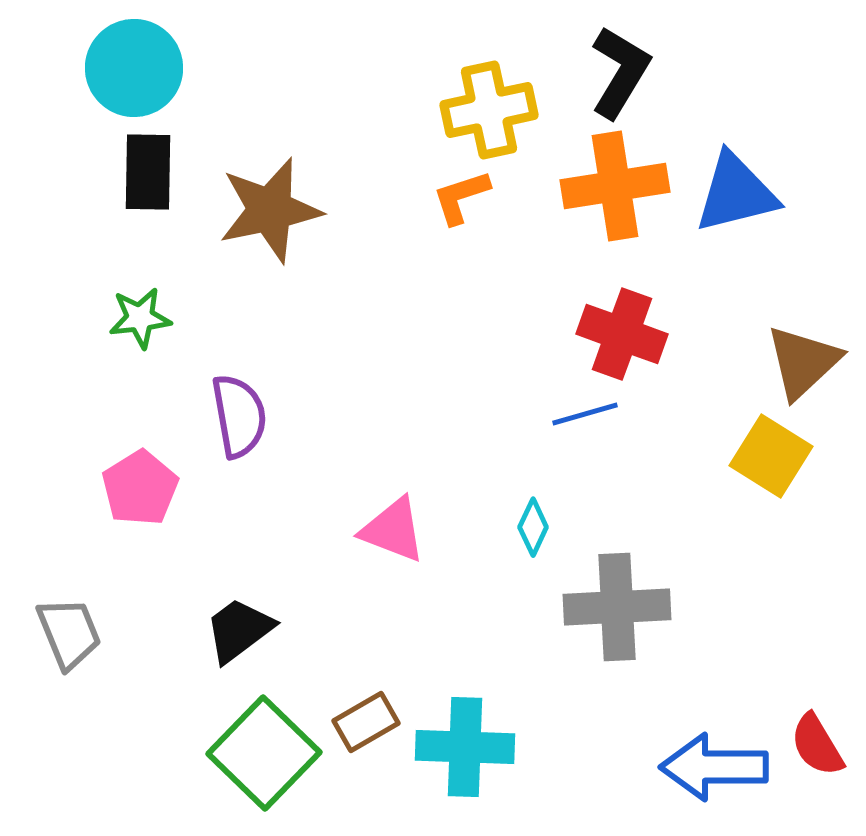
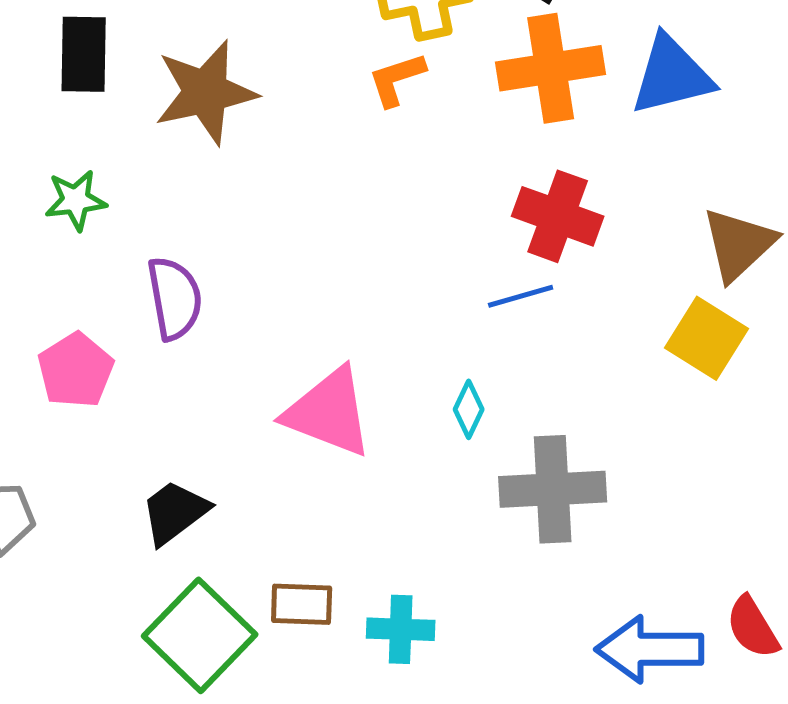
pink triangle: (393, 530) -> (329, 412), size x1.4
brown rectangle: (366, 722) -> (302, 604), turned 32
cyan cross: (465, 747) -> (401, 629), size x0.7

